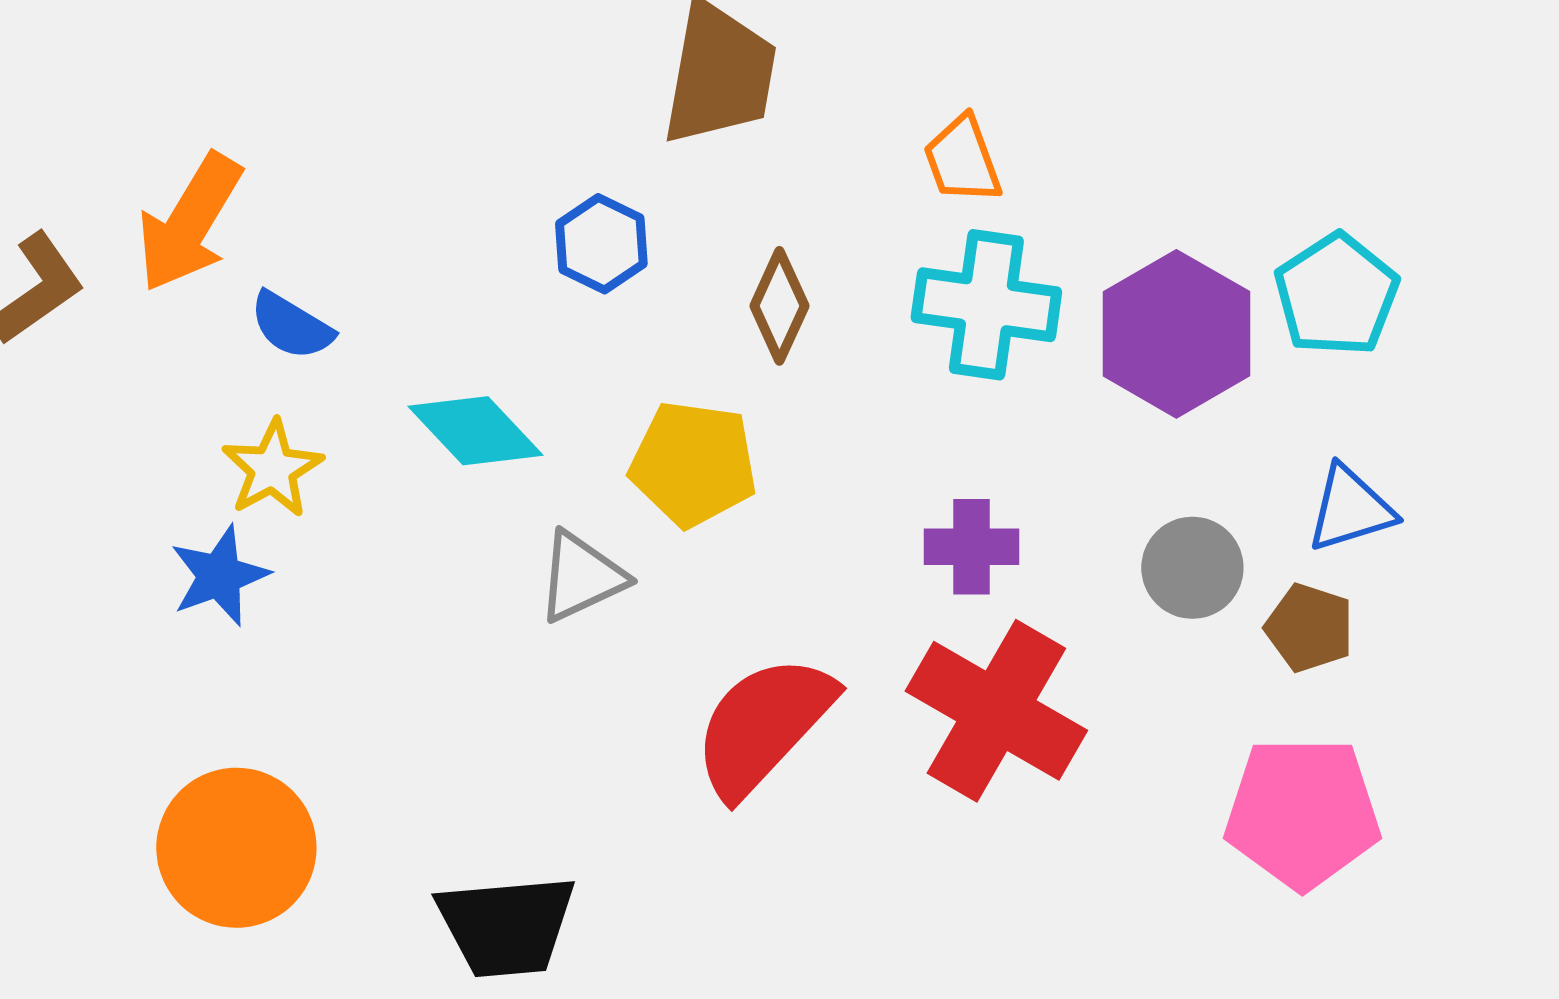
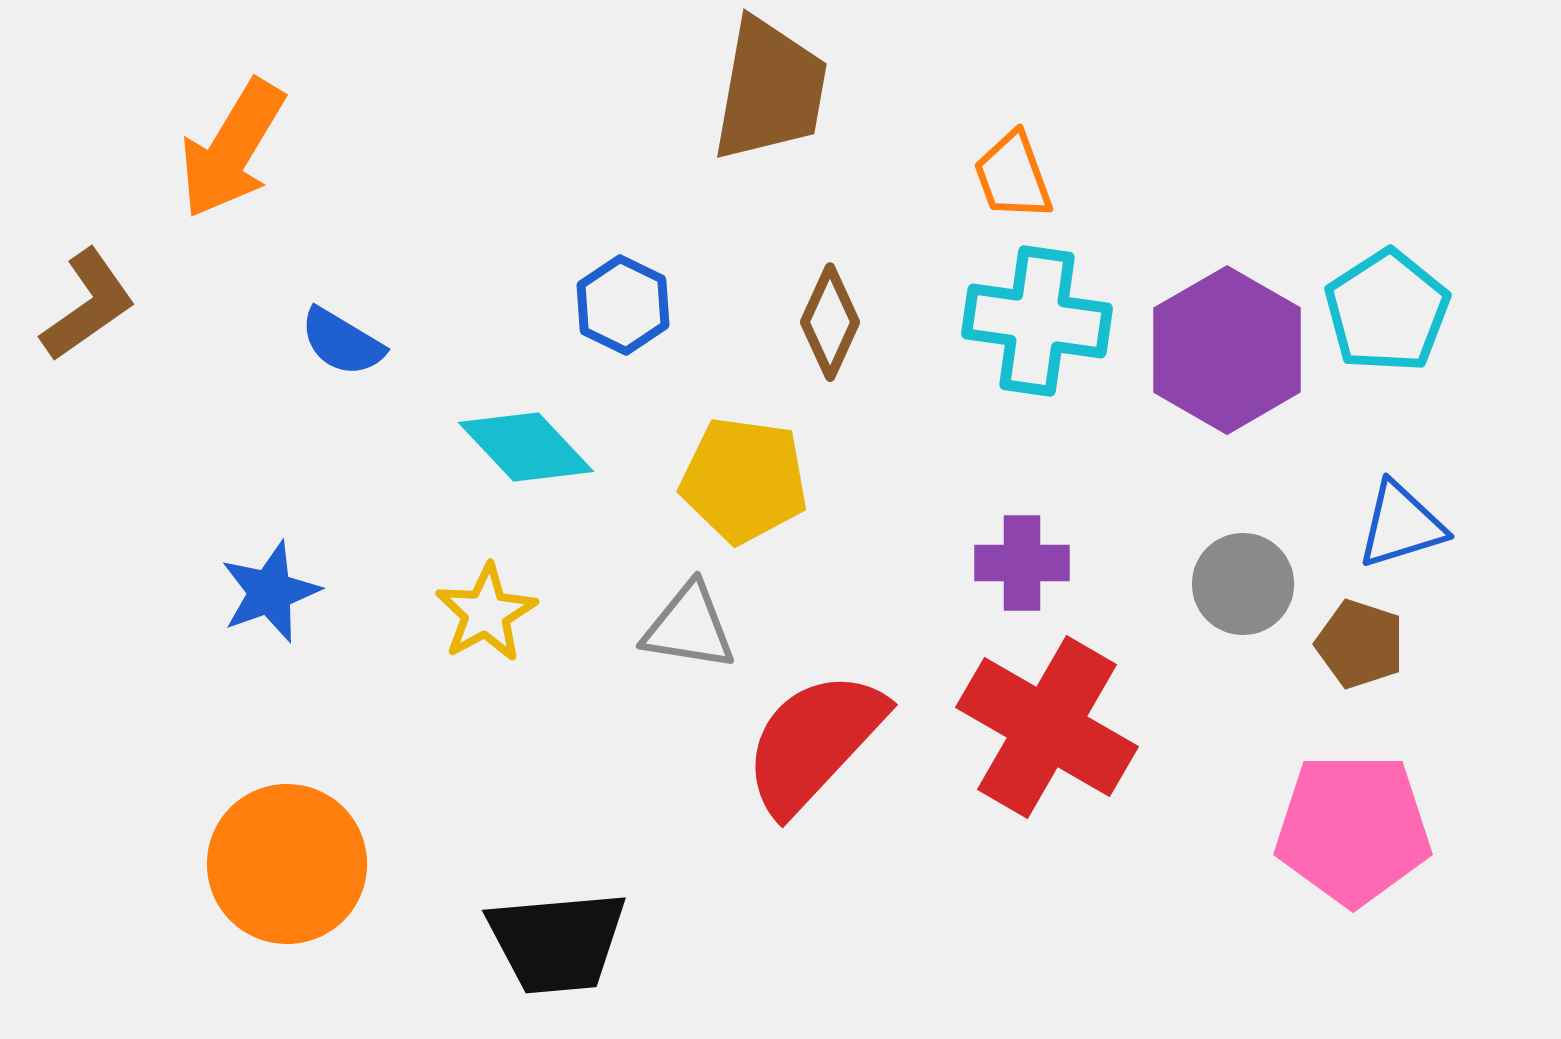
orange arrow: (189, 223) -> (232, 149), moved
blue hexagon: (601, 244) -> (623, 305), moved
yellow star: (272, 469) -> (486, 613), moved
gray triangle: (581, 577) -> (689, 627), moved, turned 34

